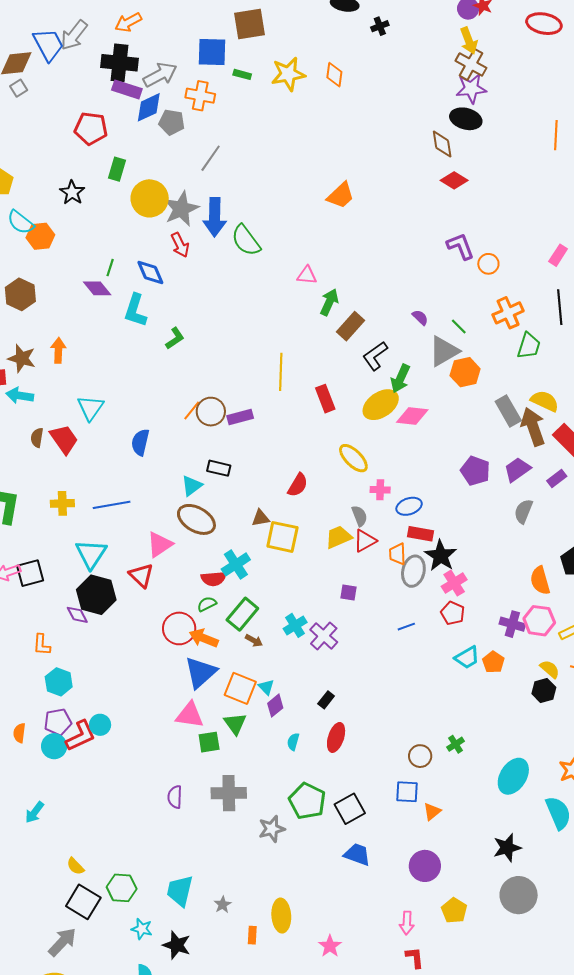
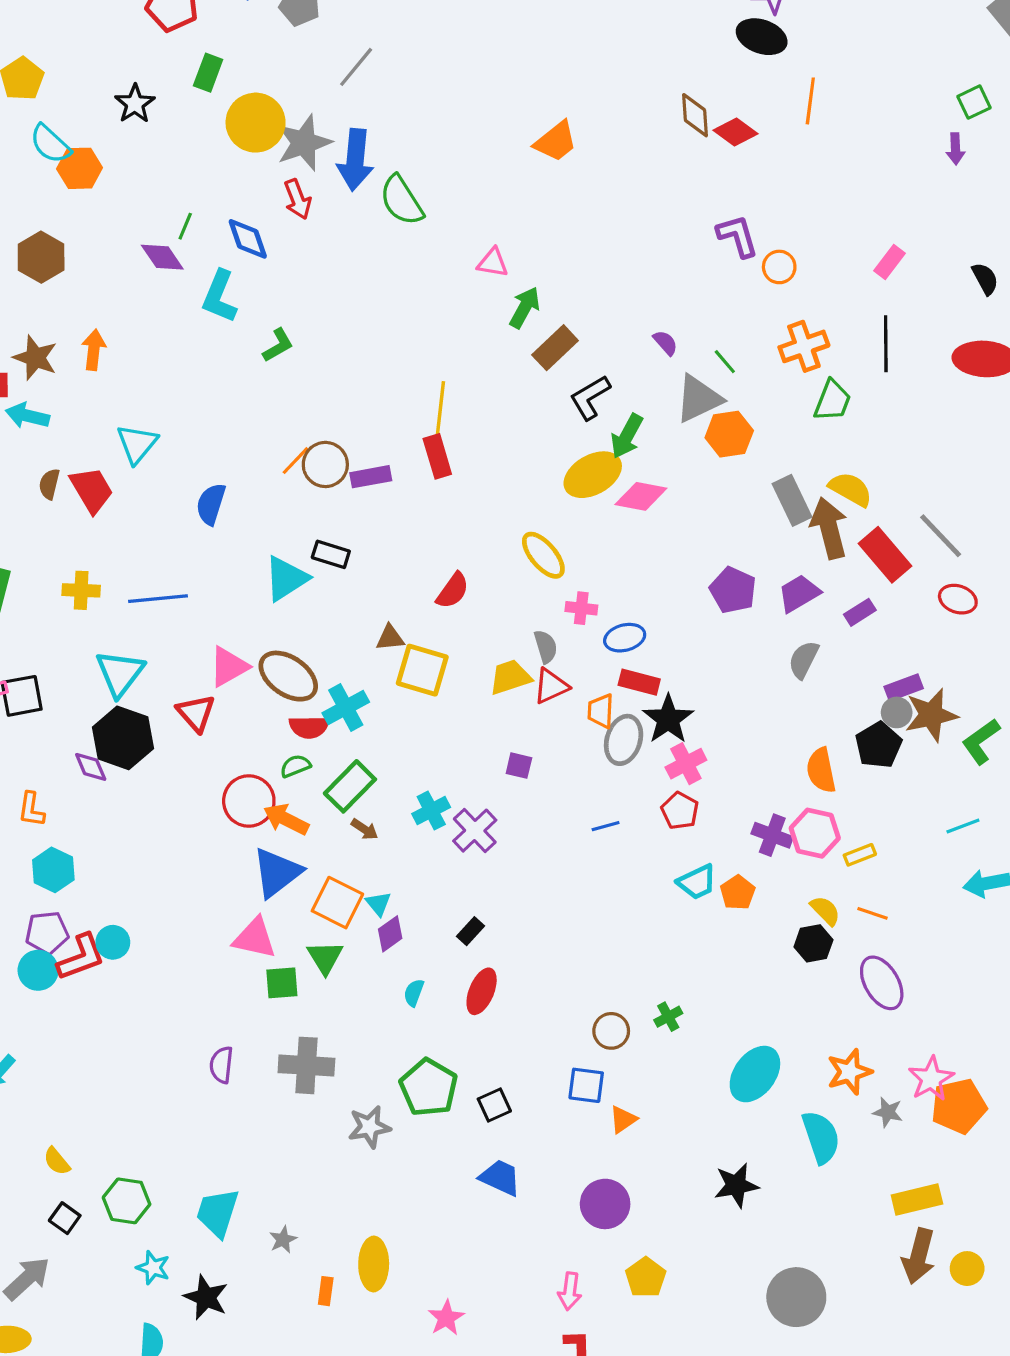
orange line: (556, 135) -> (810, 101), moved
brown diamond: (442, 144) -> (695, 115), moved
red rectangle: (325, 399) -> (437, 456), moved
cyan triangle: (192, 486) -> (286, 578), size x1.4
brown ellipse: (196, 519) -> (288, 676), moved
black square: (350, 809) -> (494, 1105), size x0.7
gray circle: (519, 895) -> (796, 1297), moved
black square: (83, 902) -> (65, 1218), size x0.6

